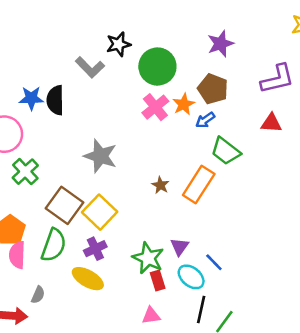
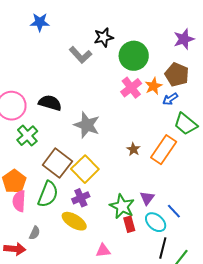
blue star: (31, 98) -> (40, 22), moved
black semicircle: (55, 100) -> (50, 103), moved, turned 105
pink triangle: (151, 316) -> (103, 251), moved

